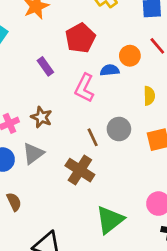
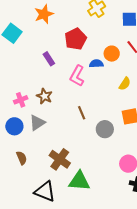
yellow semicircle: (149, 96) -> (125, 84), turned 32
gray circle: (119, 129) -> (105, 129), moved
brown cross: (80, 170) -> (60, 159), moved
green triangle: (110, 220) -> (79, 181), moved, turned 40

